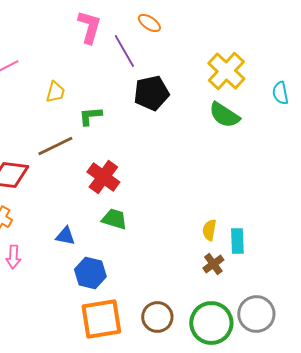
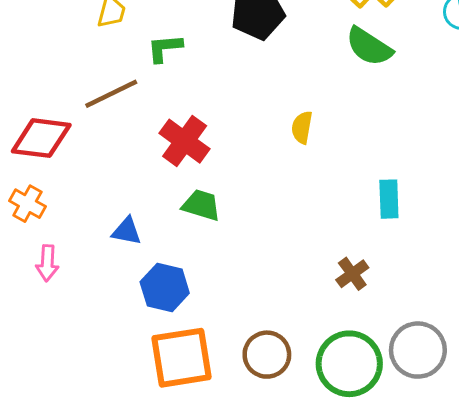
yellow semicircle: (209, 230) -> (302, 127), moved
cyan rectangle: (237, 241) -> (389, 199), moved

